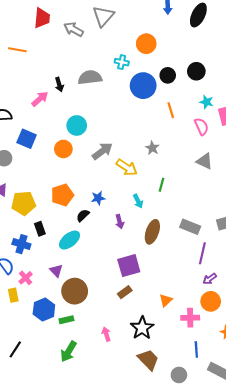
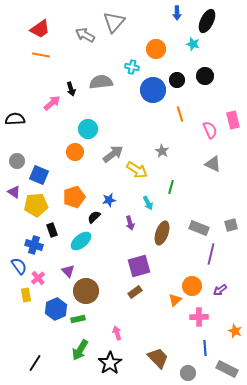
red trapezoid: (42, 18) -> (40, 29), moved, turned 50
orange line: (17, 50) -> (41, 55), moved
cyan star: (207, 102) -> (193, 44), moved
blue square: (27, 139) -> (39, 175), moved
purple arrow: (210, 279) -> (220, 290), moved
orange circle: (211, 301) -> (192, 286), moved
black star: (142, 328) -> (110, 363), moved
black line: (15, 349) -> (35, 363), moved

